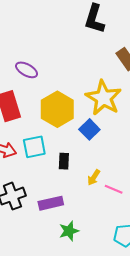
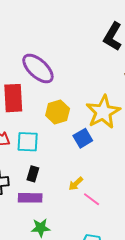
purple ellipse: (27, 70) -> (38, 68), size x1.6
yellow hexagon: (57, 109) -> (58, 112), size x0.7
black rectangle: (64, 161) -> (33, 174), moved

